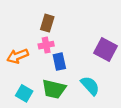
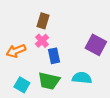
pink cross: (46, 45) -> (42, 41), turned -32
cyan semicircle: (90, 86) -> (82, 78), turned -42

